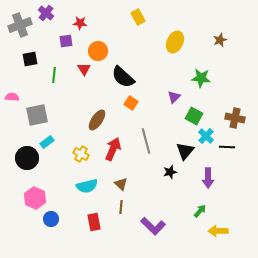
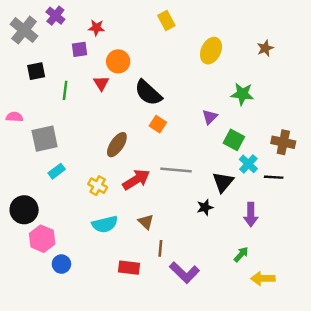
gray cross: (20, 25) -> (24, 30), turned -30
gray line: (146, 141) -> (176, 170), turned -70
red arrow: (113, 149) -> (136, 180), turned 35
black circle: (27, 158) -> (24, 210), moved
brown line: (121, 207) -> (160, 248), moved
red rectangle: (94, 222) -> (129, 268), moved, turned -72

